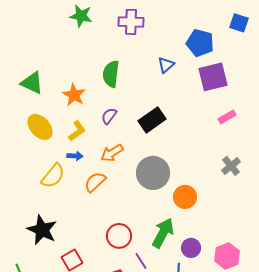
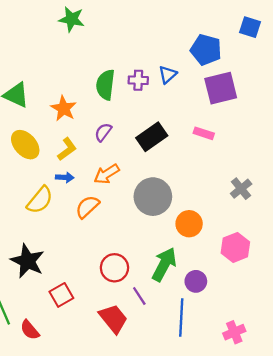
purple cross: (131, 22) -> (138, 80), moved, size x0.7
pink rectangle: (227, 117) -> (204, 133), moved, turned 48
pink hexagon: (227, 256) -> (235, 247), moved

